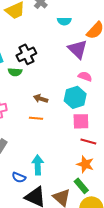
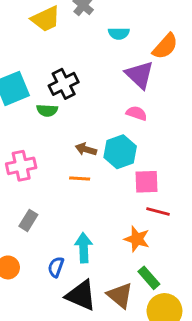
pink semicircle: (85, 76) -> (137, 113), moved
cyan hexagon: (75, 97) -> (120, 152), moved
orange star: (85, 164) -> (137, 239), moved
blue semicircle: (19, 177) -> (56, 267), turned 88

